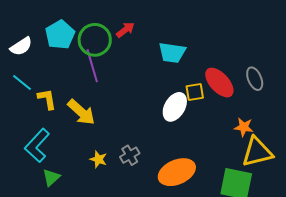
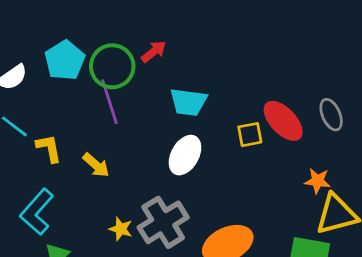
cyan trapezoid: (172, 53) -> (188, 102), moved
white ellipse: (175, 107) -> (185, 155), moved
yellow arrow: (81, 112) -> (96, 165), size x0.7
gray cross: (130, 155) -> (163, 222), size x1.8

